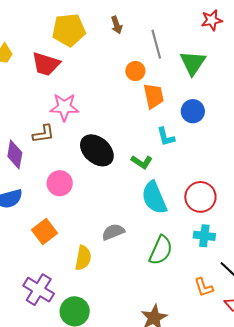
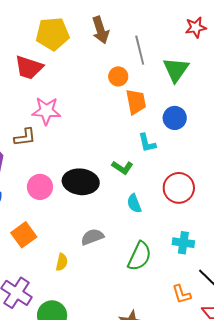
brown arrow: (117, 25) -> (100, 30), size x1.5
black ellipse: (97, 150) -> (81, 182), moved, turned -36
red circle: (200, 197) -> (179, 188), moved
cyan semicircle: (154, 198) -> (134, 203), size x0.6
yellow semicircle: (83, 258) -> (62, 262), size x0.7

